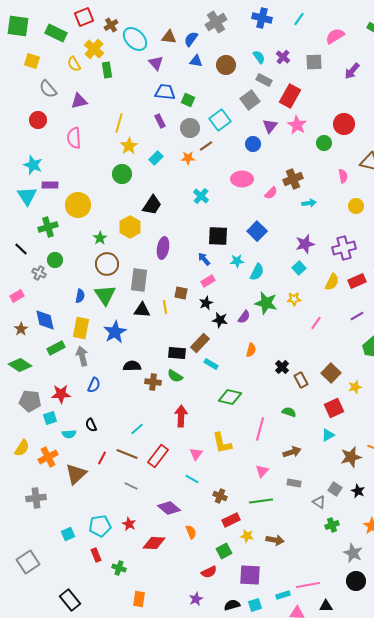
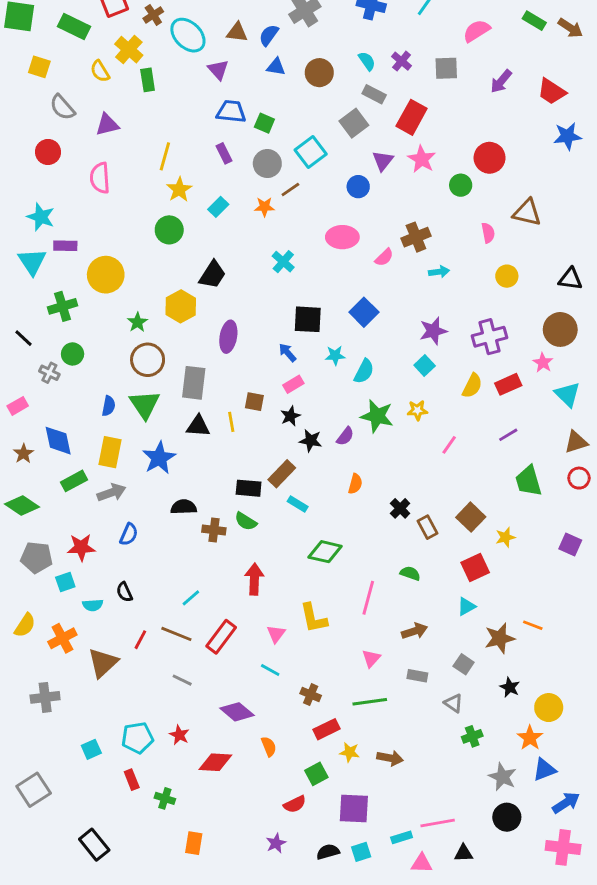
gray arrow: (82, 356) -> (111, 493), turned 84
gray square: (335, 489) -> (464, 664), moved

